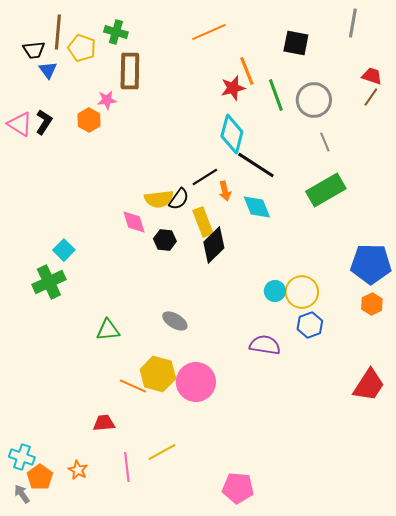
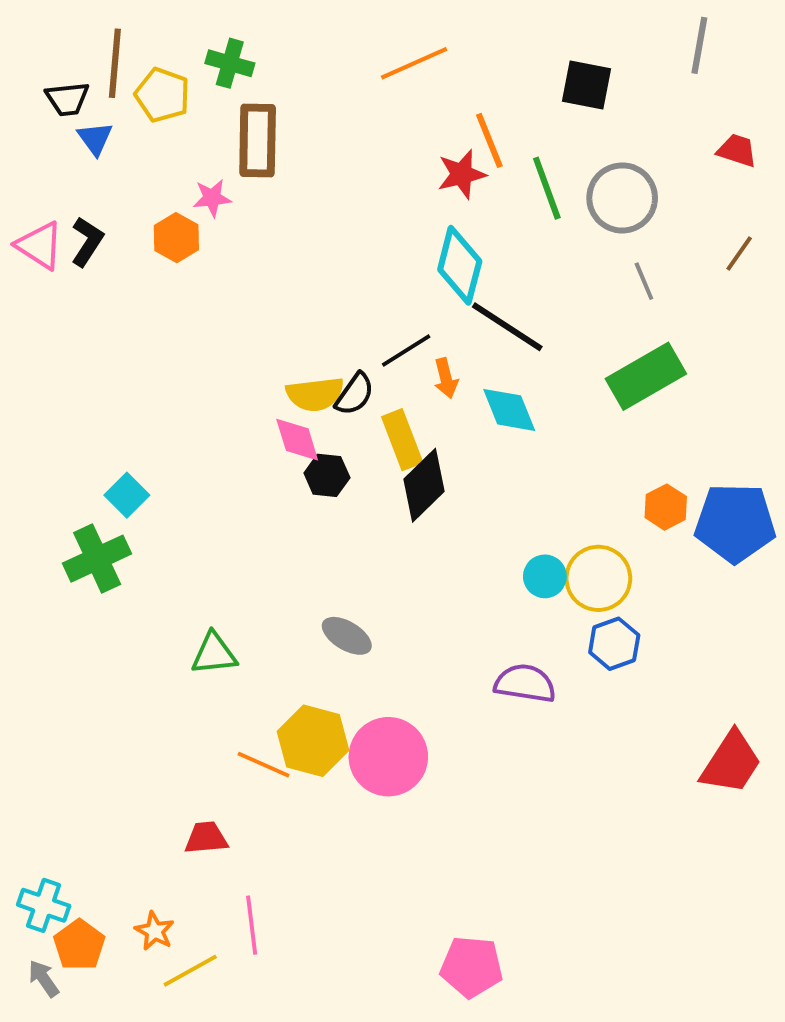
brown line: (371, 97) -> (739, 253), moved
pink diamond: (134, 222) -> (297, 440), moved
orange hexagon: (372, 304) -> (666, 507), moved
yellow line: (162, 452) -> (190, 971), moved

